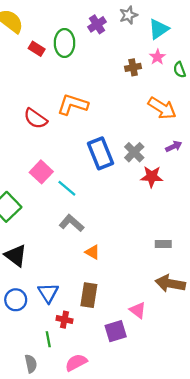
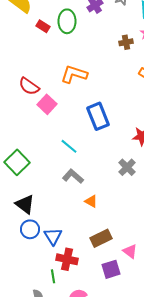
red semicircle: (35, 119) -> (29, 86), moved
gray cross: (134, 152) -> (127, 167), moved
pink square: (41, 172) -> (47, 104), moved
brown rectangle: (89, 295) -> (101, 238), moved, turned 55
blue circle: (16, 300) -> (30, 229), moved
red cross: (65, 320) -> (67, 259), size x1.5

